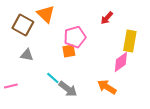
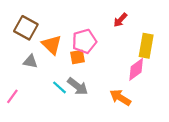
orange triangle: (46, 14) -> (52, 45), moved
pink line: (11, 86) -> (12, 96), turned -40
gray arrow: (68, 89) -> (78, 86), moved

